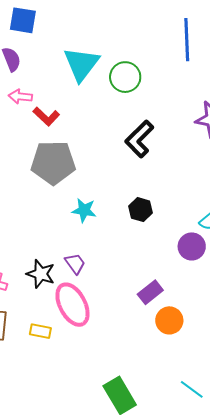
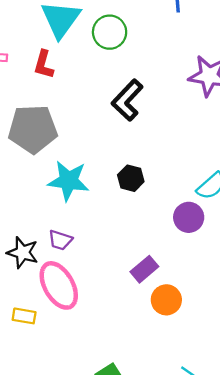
red L-shape: (46, 116) -> (44, 64), moved, turned 64
cyan star: (84, 210) -> (68, 181), size x1.5
purple trapezoid: (75, 264) -> (60, 240), turned 145

